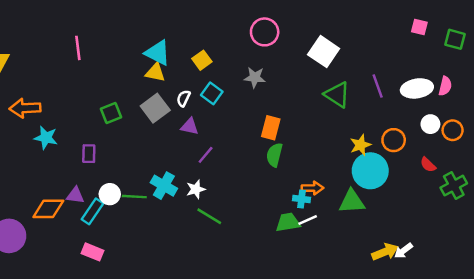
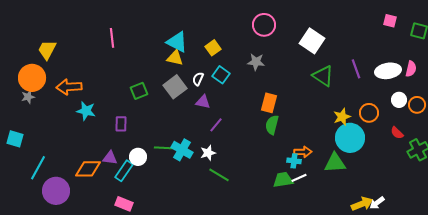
green line: (134, 197) -> (164, 148), moved

